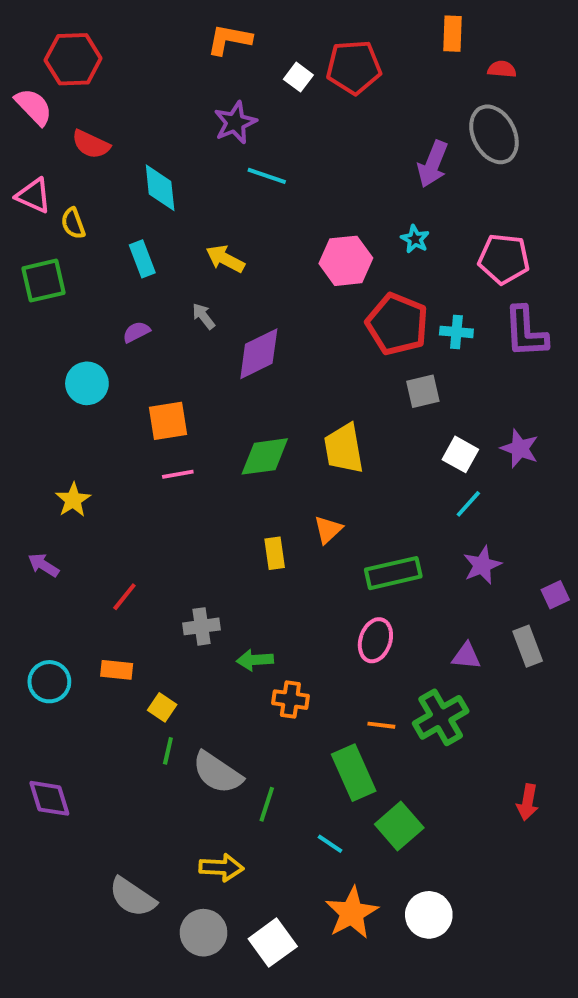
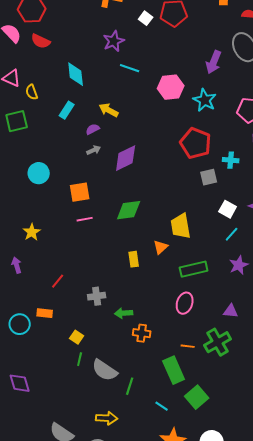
red semicircle: (91, 144) -> (41, 41), moved
cyan star: (415, 239) -> (205, 100), size x1.6
cyan rectangle: (142, 259) -> (67, 110), turned 54
pink hexagon: (346, 261) -> (171, 87), moved
gray arrow: (204, 316) -> (94, 150), moved, turned 104
purple semicircle: (136, 332) -> (93, 129), moved
cyan cross: (456, 332) -> (231, 160), moved
yellow trapezoid: (344, 449) -> (181, 226), moved
purple arrow: (43, 565) -> (17, 265), turned 42
orange rectangle: (117, 670) -> (45, 313), moved

